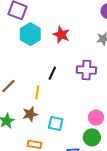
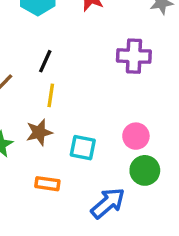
black line: (52, 73) -> (45, 61), moved
pink circle: (96, 118) -> (136, 136), moved

